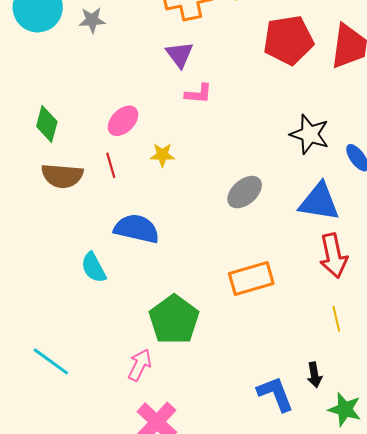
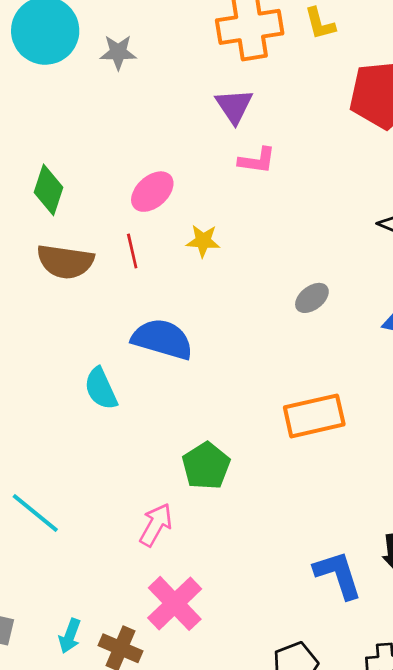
gray ellipse: (245, 192) -> (312, 298), size x0.7
green pentagon: (174, 320) -> (206, 466), size x0.7

